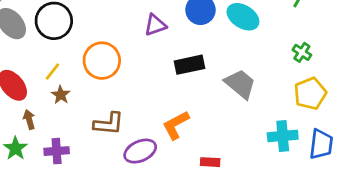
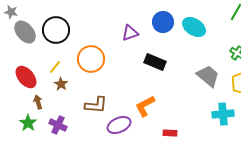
black rectangle: (190, 65) -> (155, 62), turned 35
gray trapezoid: (240, 84) -> (208, 76), moved
purple cross: (57, 151) -> (58, 125), turned 30

